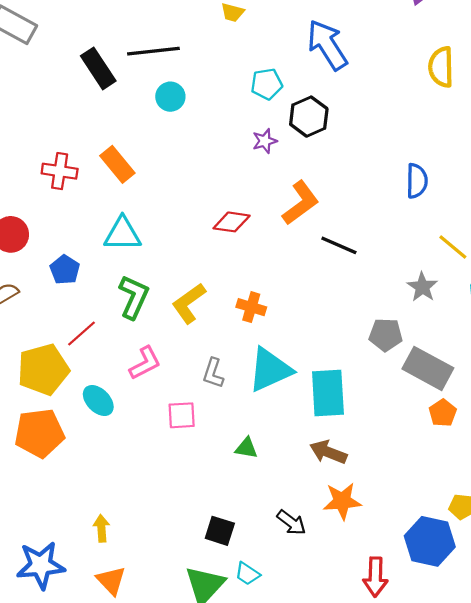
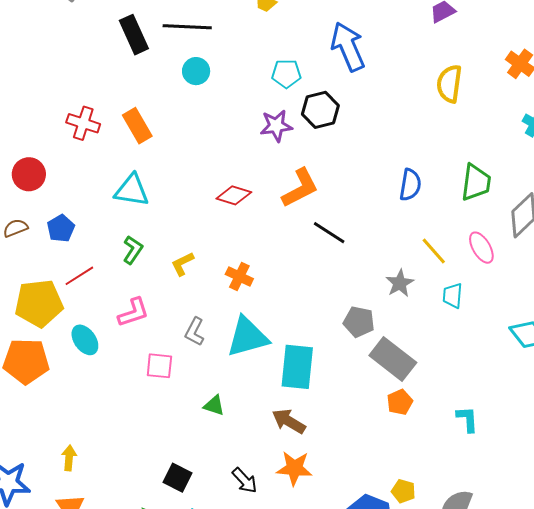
purple star: (265, 141) -> (276, 126), size x1.4
blue pentagon: (65, 270) -> (61, 228), moved
green L-shape: (134, 297) -> (133, 250), size x0.7
yellow L-shape: (189, 303) -> (182, 264), size x0.7

